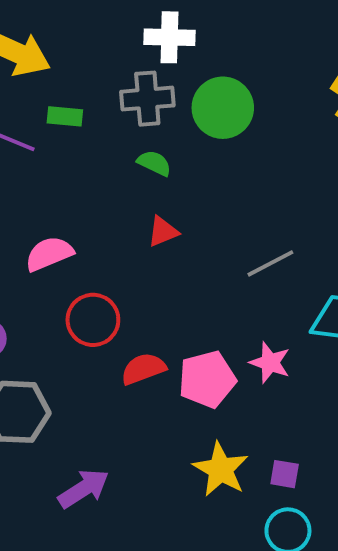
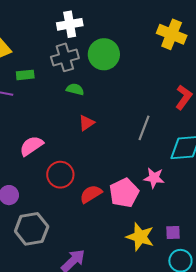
gray line: (270, 263) -> (144, 128), turned -30

